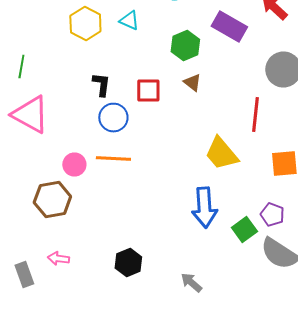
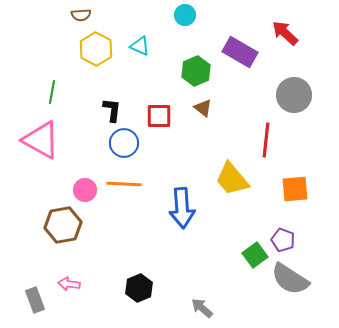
green line: (21, 66) -> (52, 92), moved
blue arrow: (204, 208) -> (182, 208), moved

